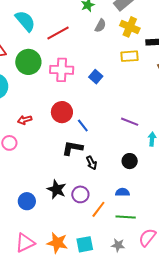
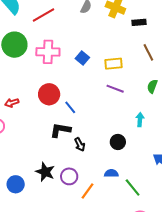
yellow rectangle: (129, 56) -> (114, 64), moved
purple line: (130, 122) -> (115, 89), moved
green line: (126, 217) -> (133, 187), moved, turned 48

